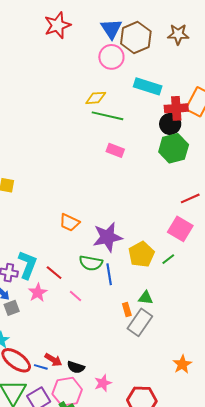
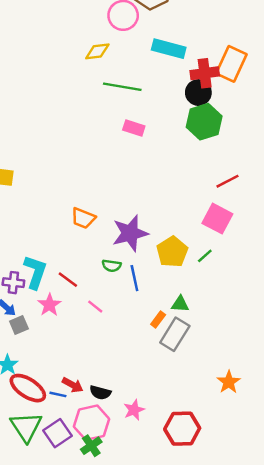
yellow diamond: (96, 98) -> (97, 51), moved
green semicircle: (91, 263) -> (112, 266), size x0.7
orange rectangle: (127, 309) -> (158, 319), turned 56

